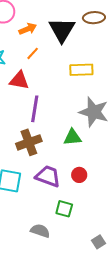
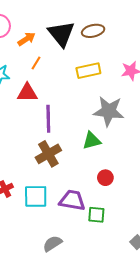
brown ellipse: (94, 18) -> (93, 31), moved
purple trapezoid: (48, 176) -> (72, 200), moved
gray semicircle: (40, 231) -> (52, 244), moved, turned -42

